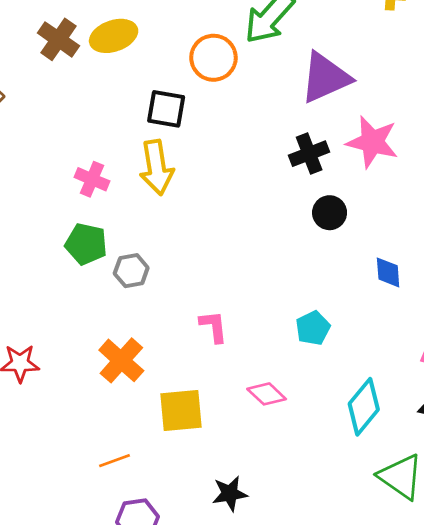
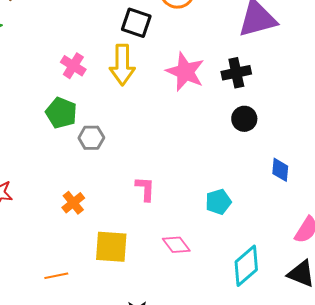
pink star: (372, 142) -> (185, 72), moved
orange cross: (121, 360) -> (73, 203), size x0.7

